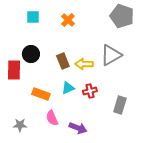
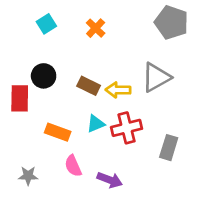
cyan square: (33, 17) -> (46, 24), turned -32
brown rectangle: (63, 61) -> (89, 86), turned -42
red cross: (90, 91) -> (127, 128), size x1.5

